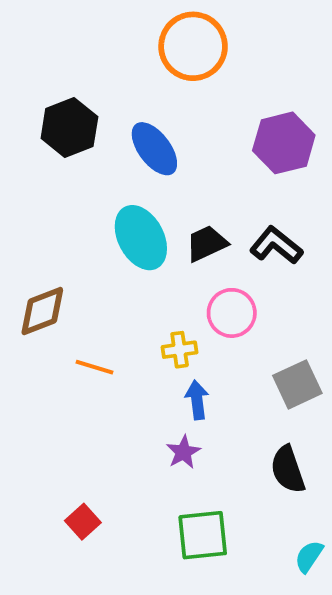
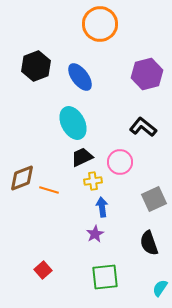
black trapezoid: (207, 243) -> (82, 157), moved
brown diamond: (42, 311) -> (22, 178), moved

